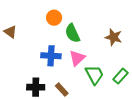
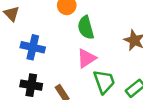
blue cross: (51, 56) -> (33, 47), moved

